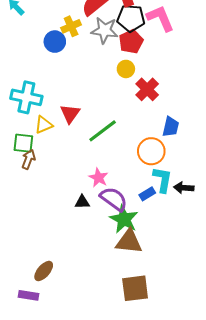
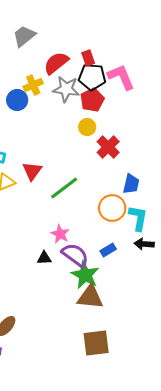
cyan L-shape: (162, 180) -> (138, 218), moved

